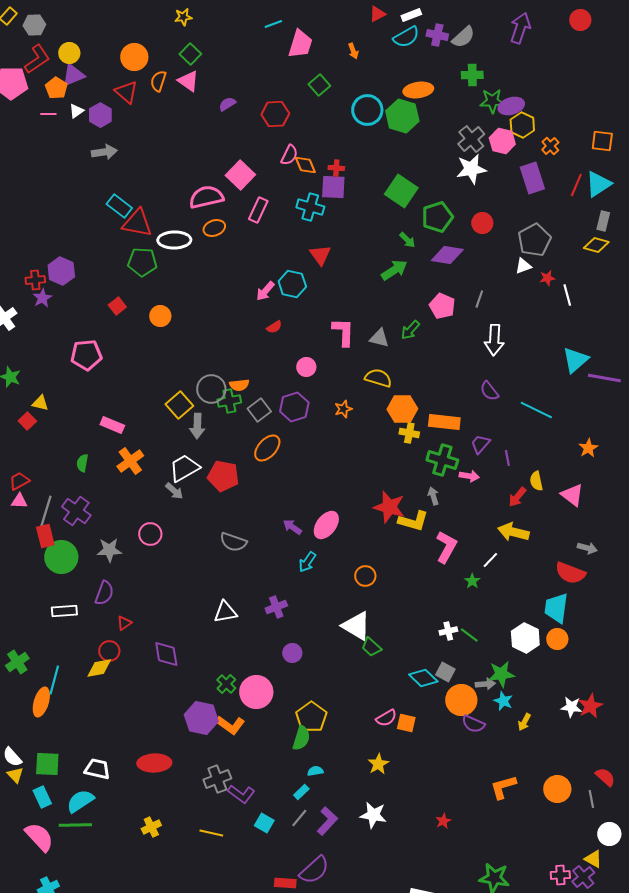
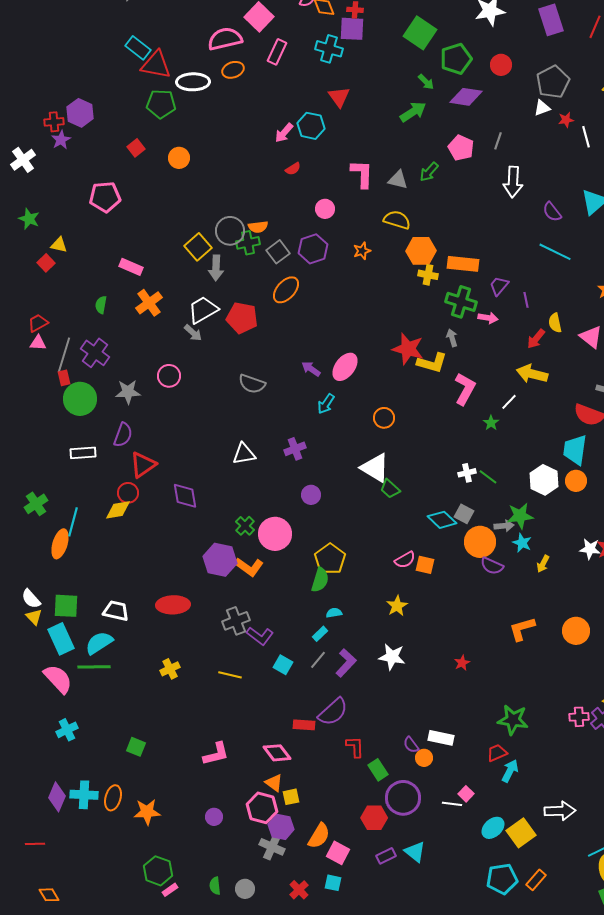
purple semicircle: (489, 391) -> (552, 212), moved
red rectangle: (45, 536) -> (64, 378), size x0.7
red triangle: (124, 623) -> (143, 465), size x1.8
cyan rectangle: (42, 797) -> (61, 639), size x1.4

